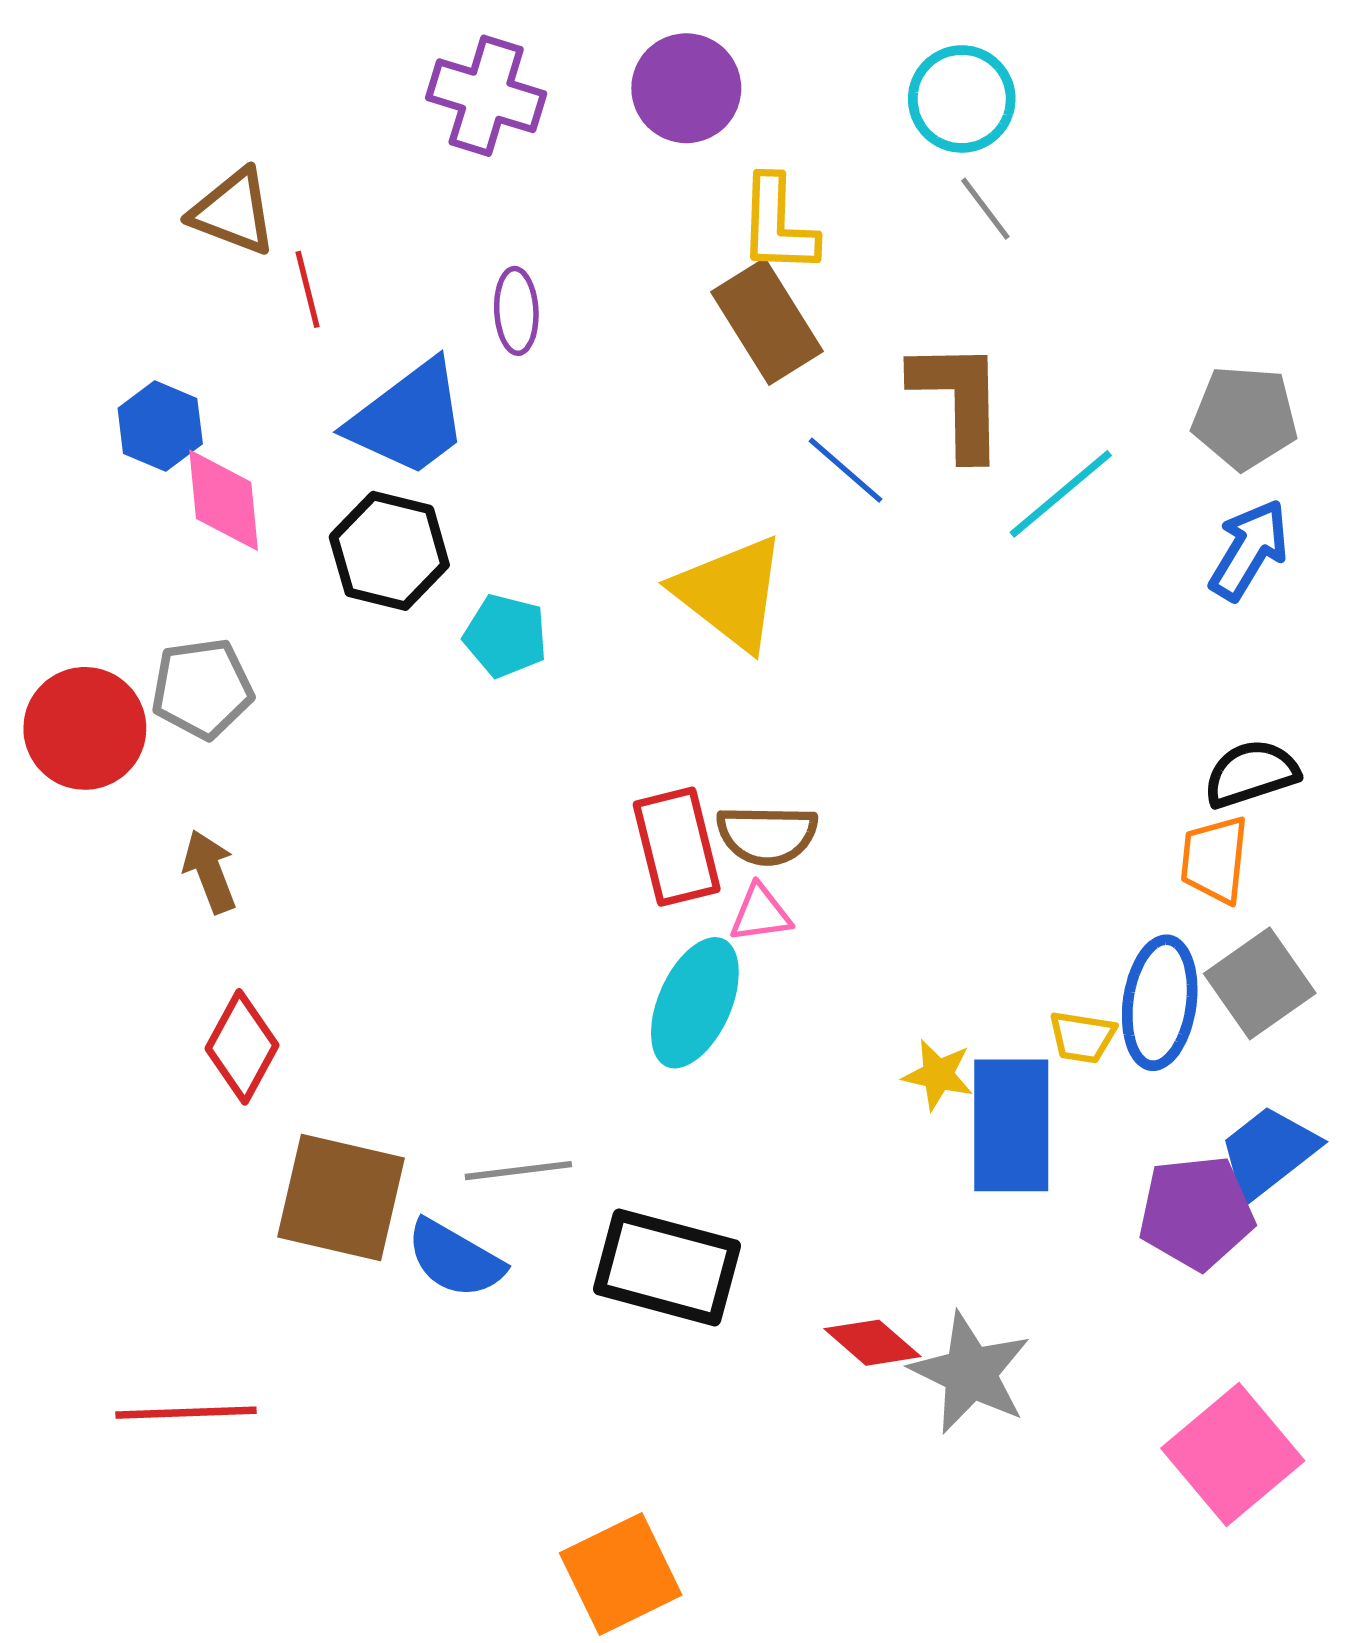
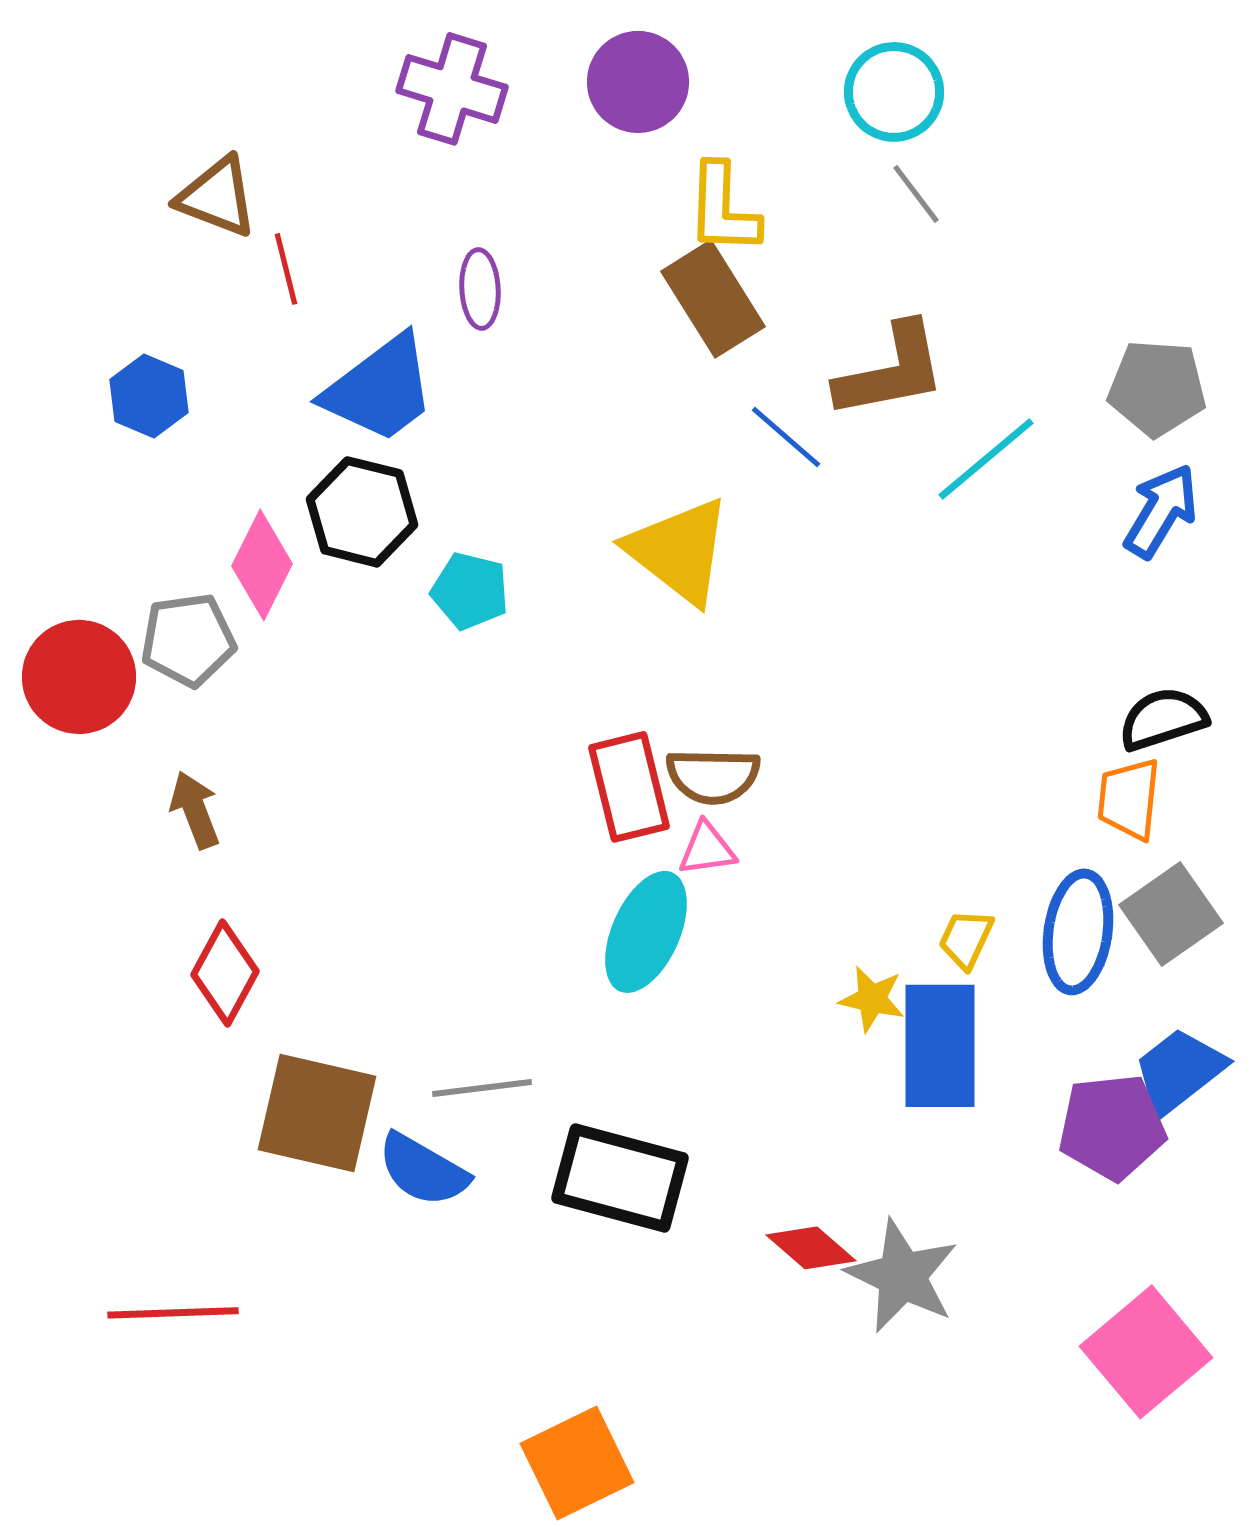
brown L-shape: (958, 399) -> (891, 371), turned 80
pink diamond: (224, 500) -> (262, 565), moved, turned 32
yellow trapezoid: (1082, 1037) -> (966, 939), moved, turned 106

